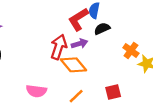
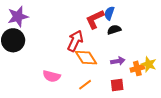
purple arrow: (79, 44) -> (118, 61), moved
orange cross: (131, 51) -> (137, 68), moved, turned 32

